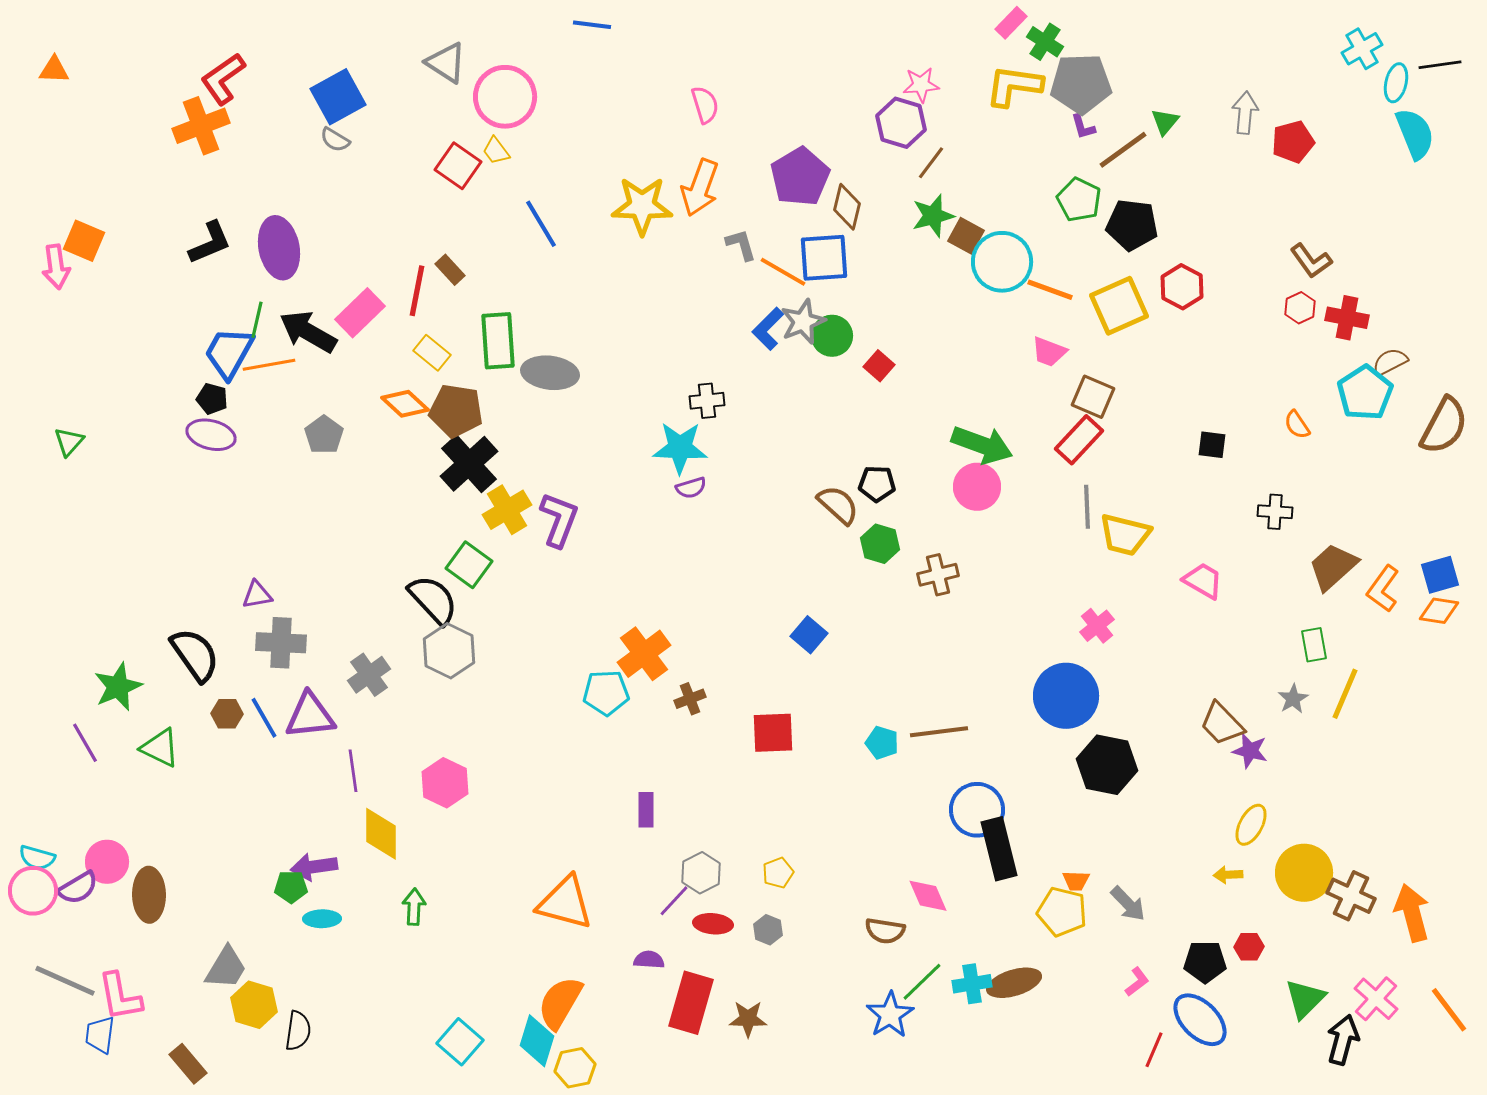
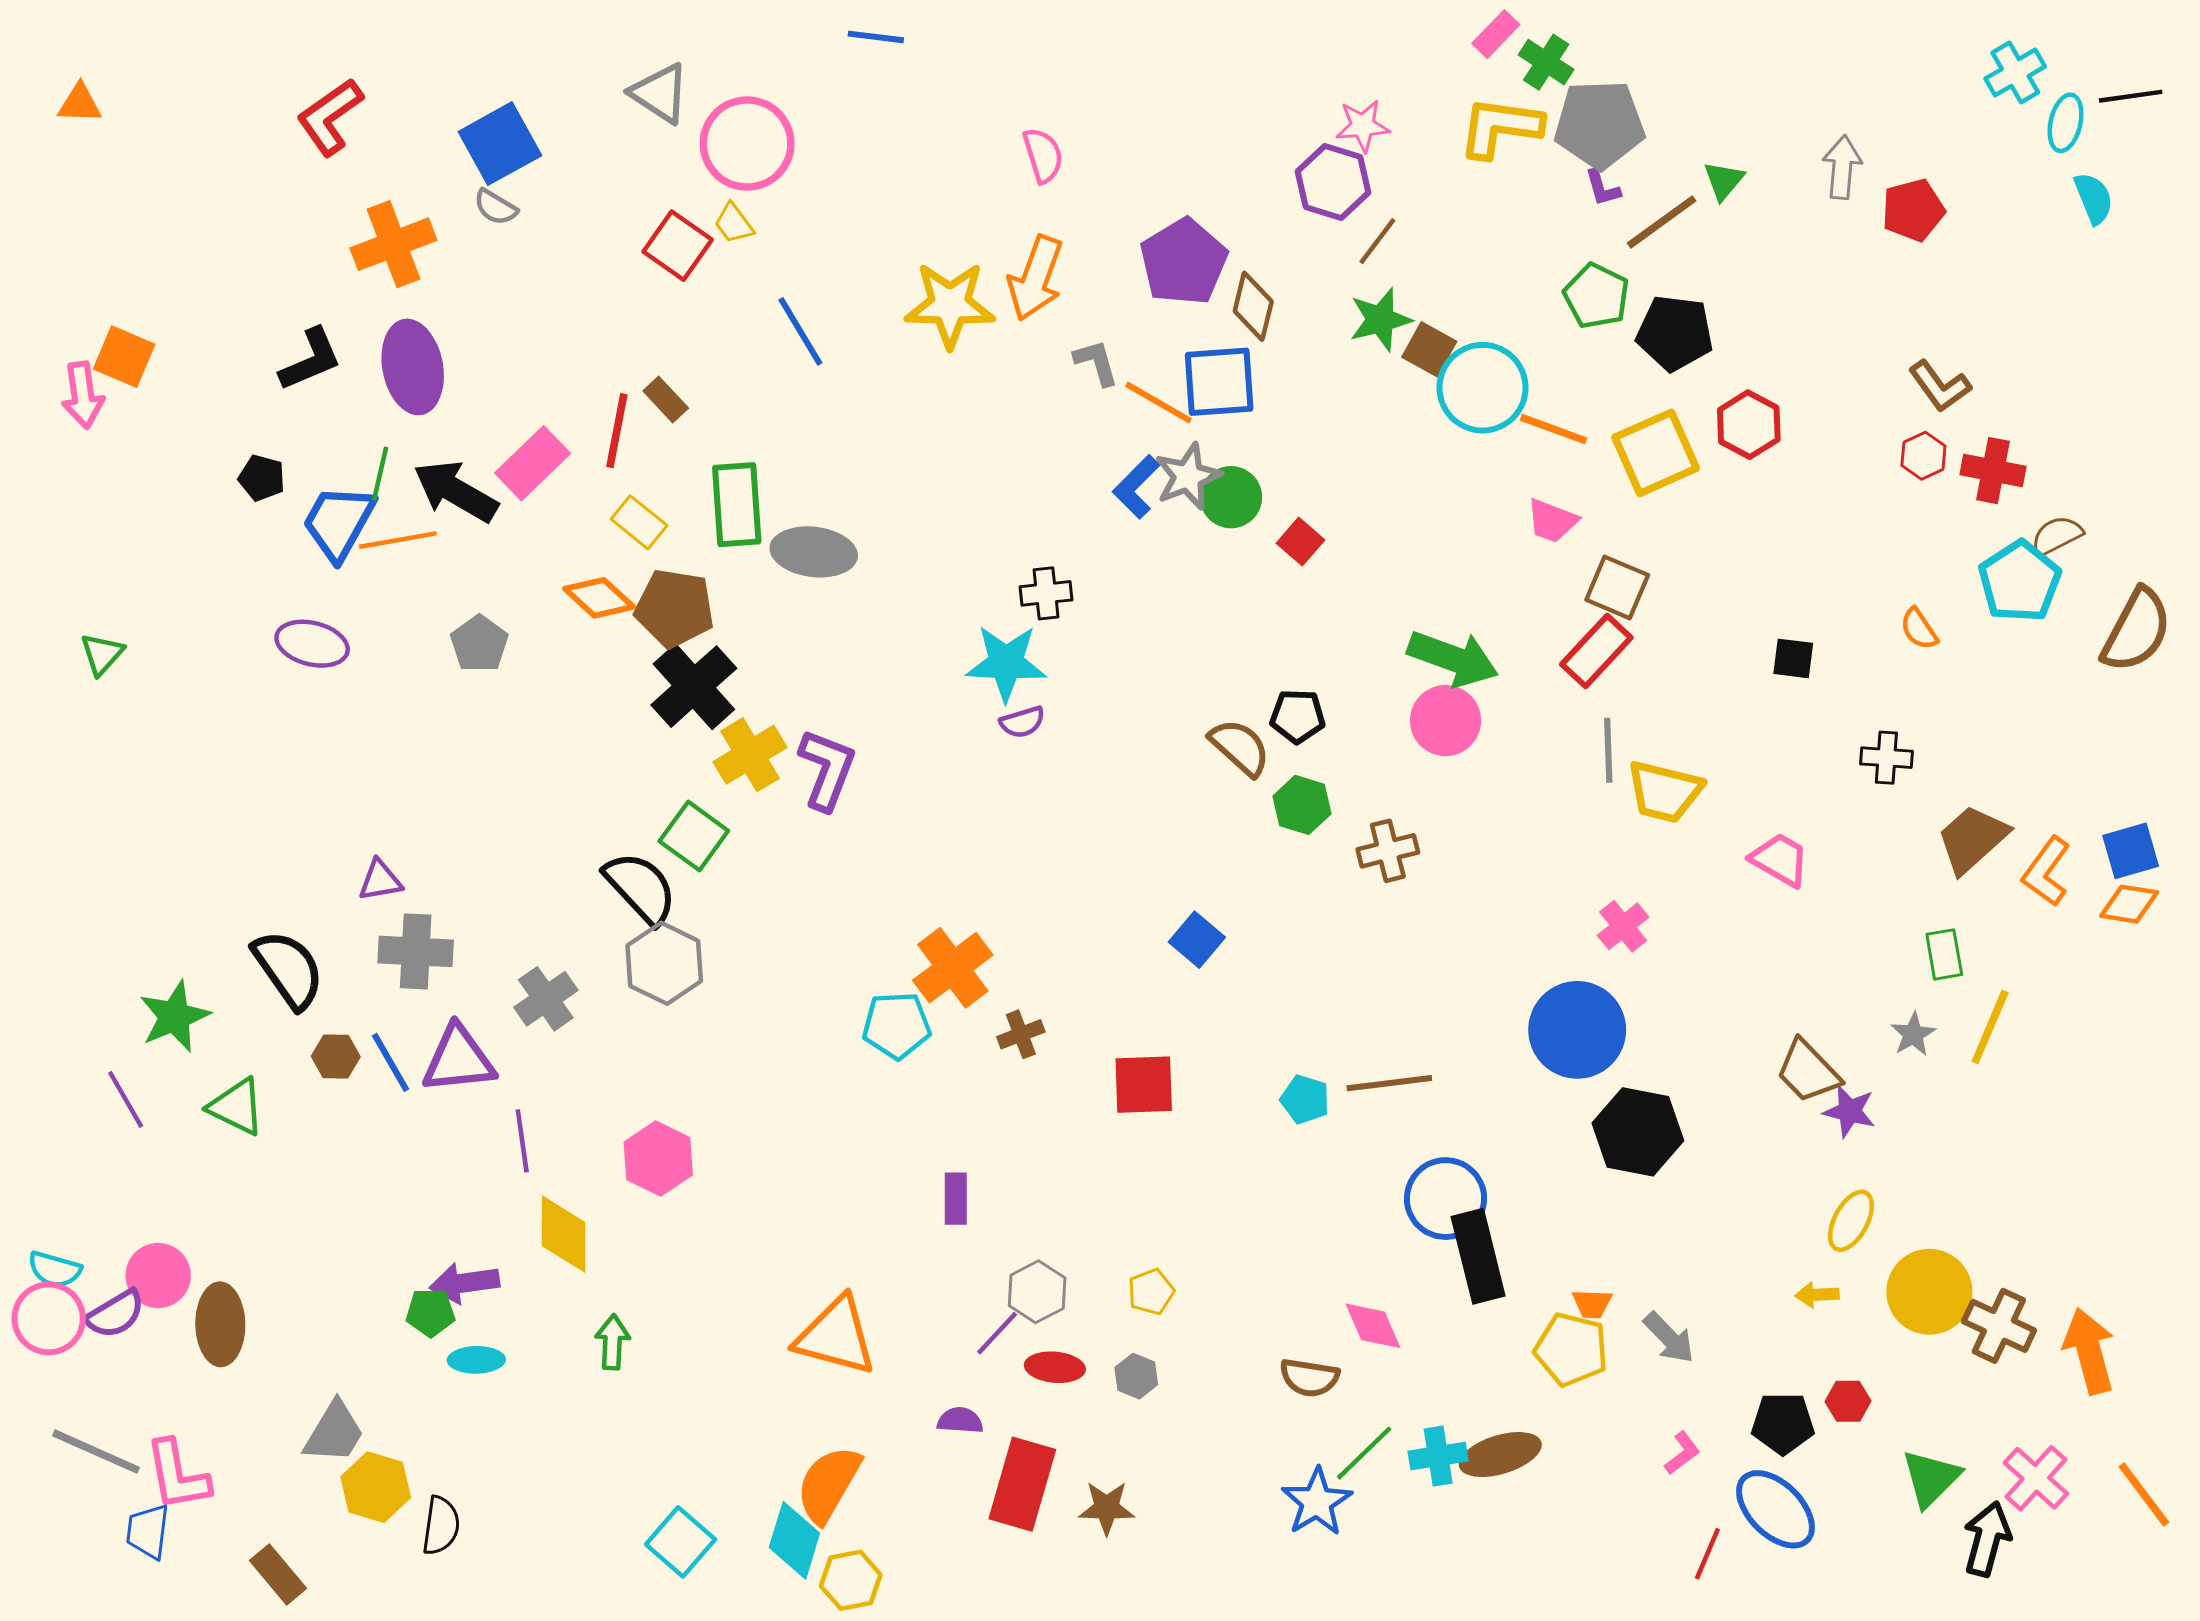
orange cross: (201, 126) -> (393, 244), moved
cyan semicircle: (1415, 134) -> (2094, 198), size x0.7
black pentagon: (212, 399) -> (262, 478), moved

